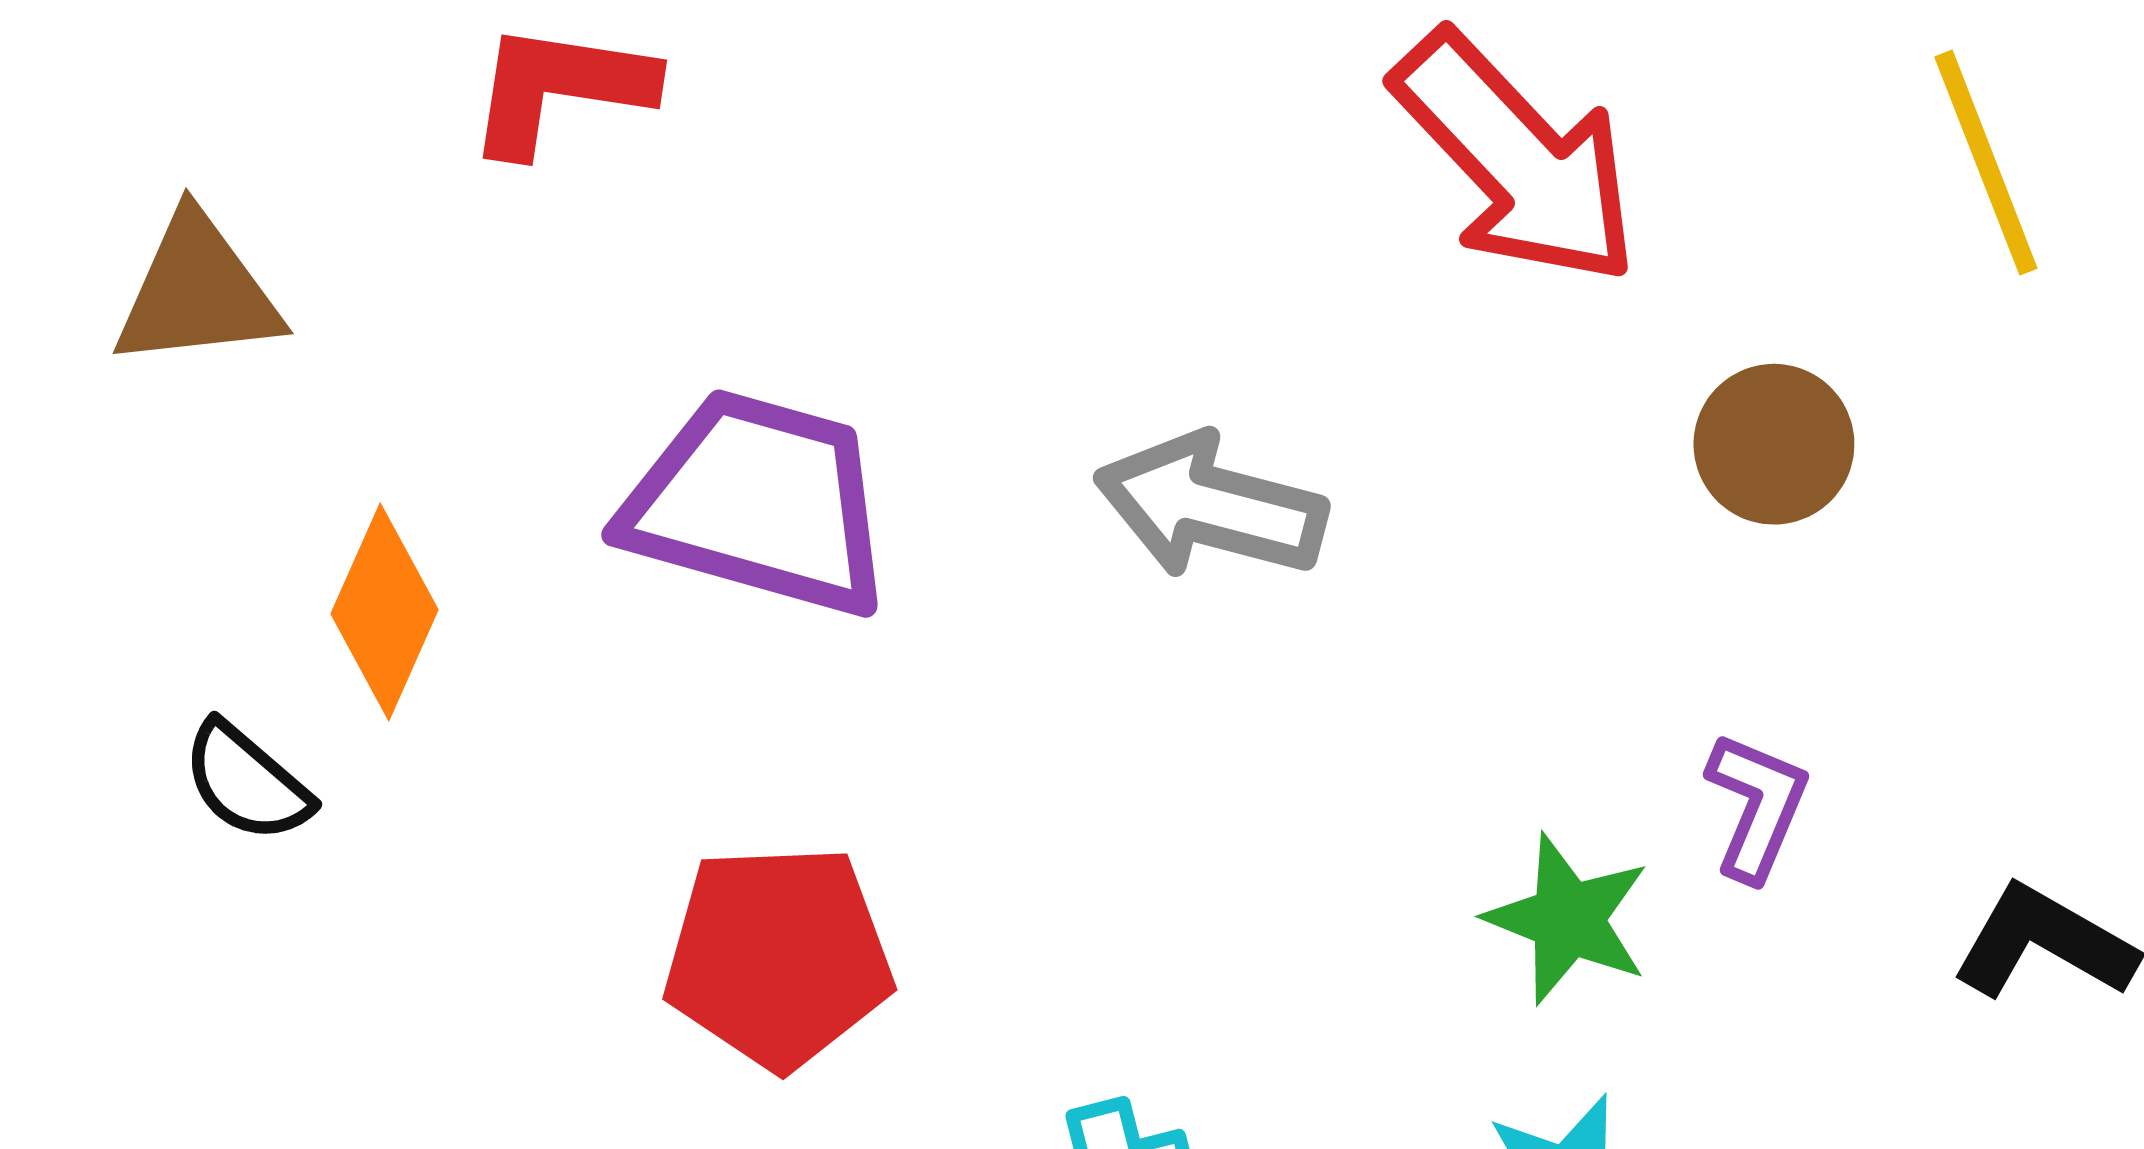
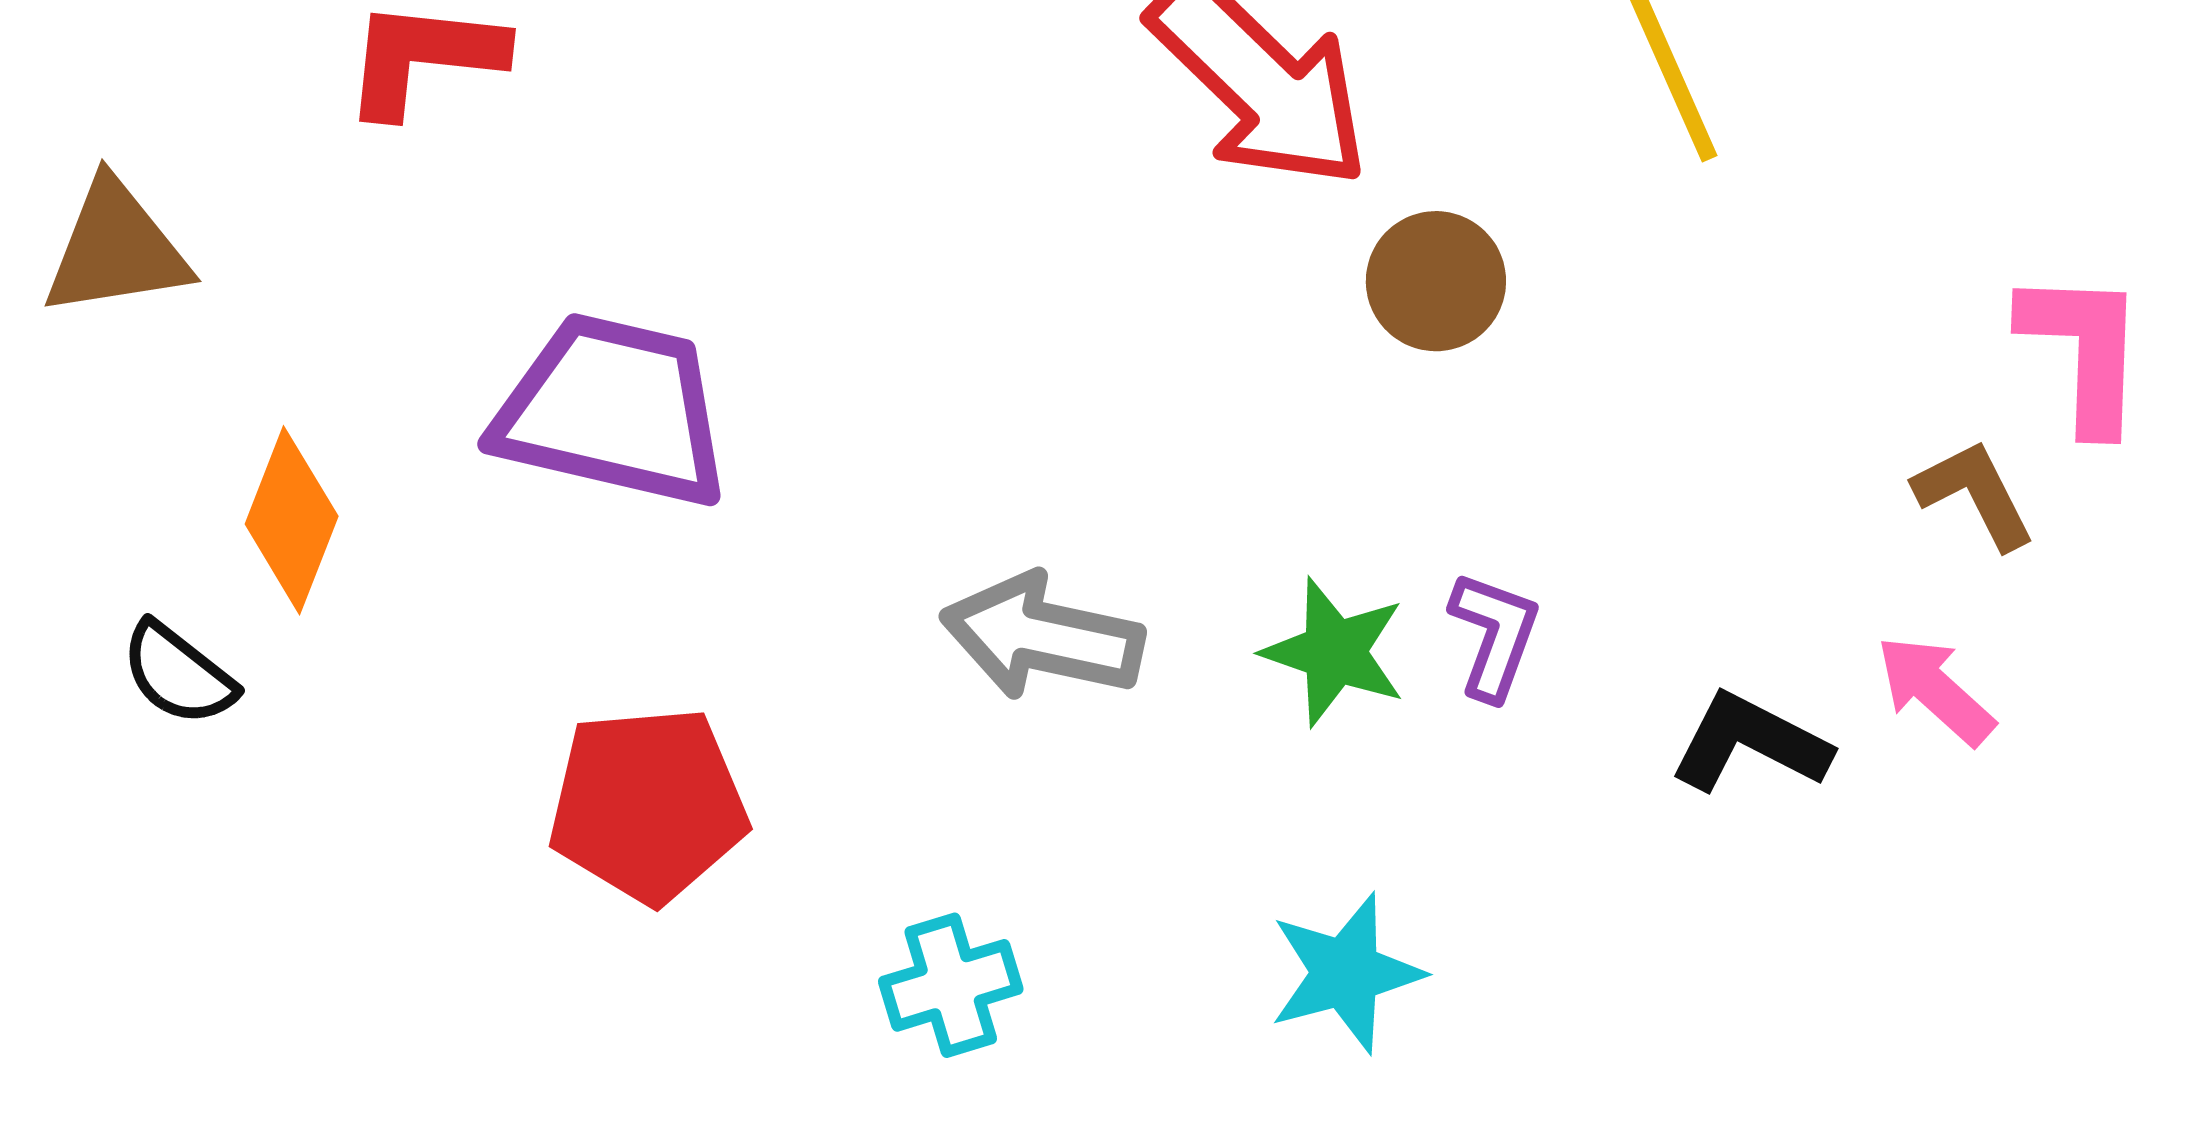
brown circle: (1774, 444) -> (1436, 281), moved
gray arrow: (1211, 506) -> (1042, 636), moved
green star: (1568, 919) -> (1334, 652), moved

